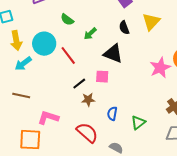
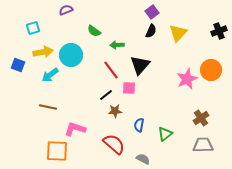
black semicircle: (124, 28) -> (151, 31), moved, turned -136
green arrow: (90, 34) -> (117, 45), turned 40
yellow arrow: (16, 41) -> (43, 52), turned -90
black triangle: (113, 54) -> (140, 65), turned 50
red line: (68, 56) -> (111, 70), moved

